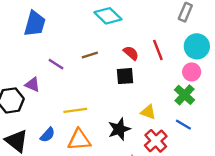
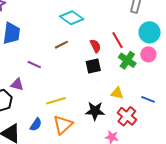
red semicircle: (131, 53) -> (95, 46), turned 32
brown line: (90, 55) -> (61, 45), moved
green cross: (185, 95) -> (127, 60), moved
black star: (119, 129) -> (95, 111), turned 30
orange triangle: (79, 140) -> (63, 125), turned -30

